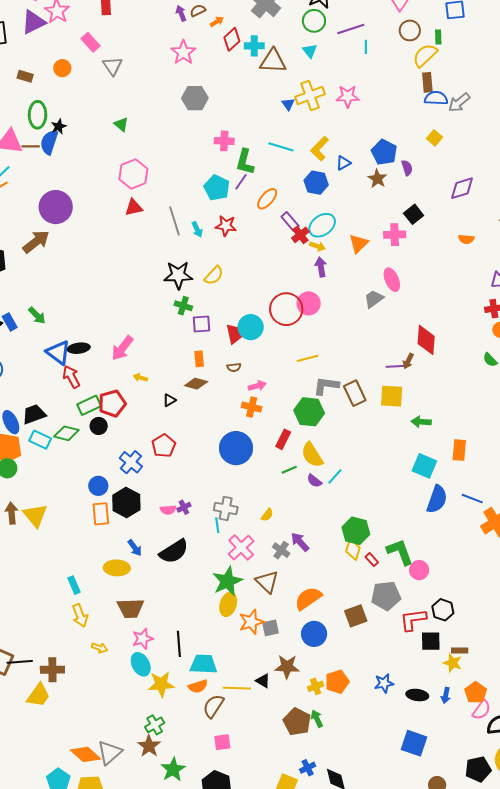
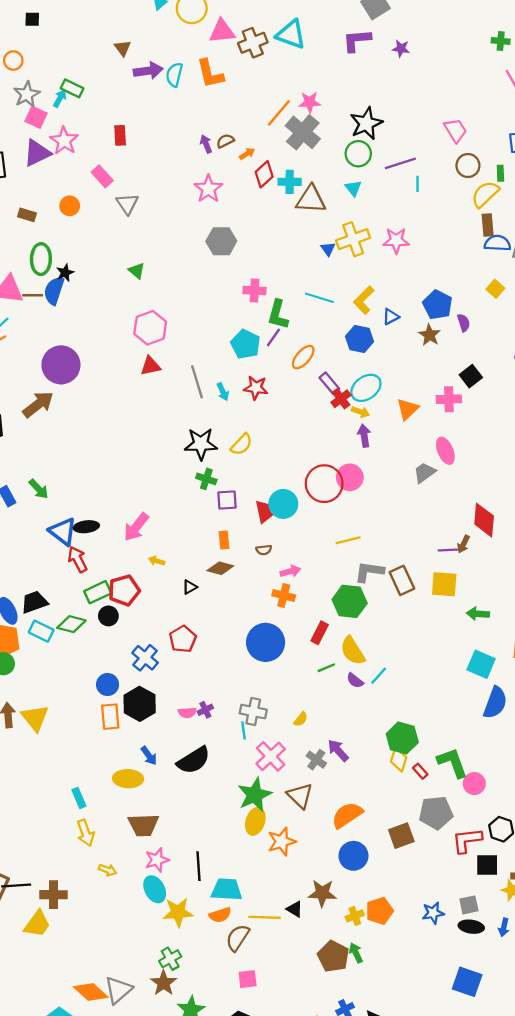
gray square: (271, 628) -> (469, 905), moved

